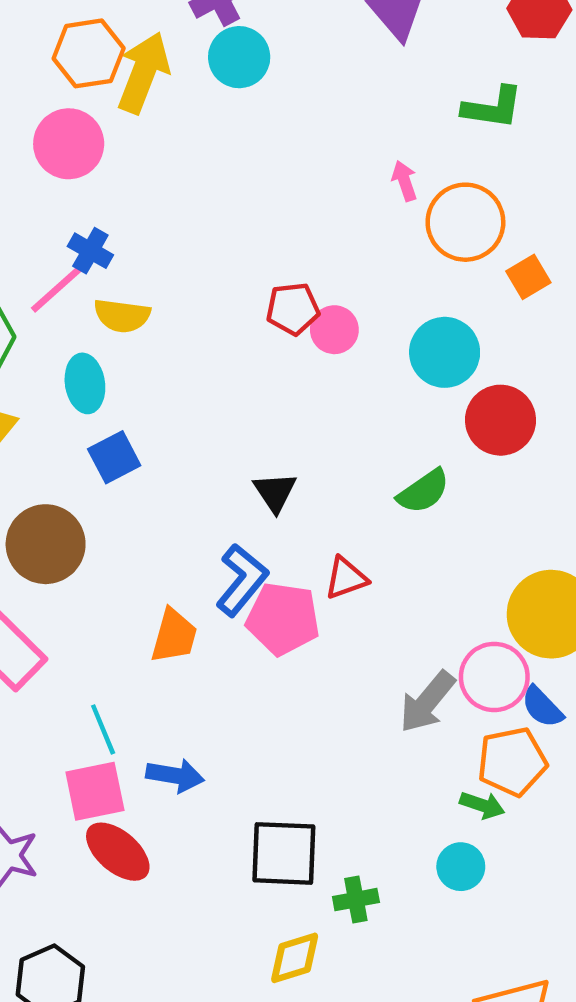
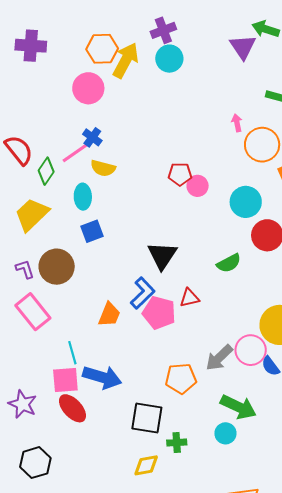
black triangle: (275, 492) -> (162, 256), size x1.5
orange pentagon: (512, 762) -> (181, 378), moved
blue arrow: (175, 775) -> (102, 377), size x1.5
green arrow: (482, 805) -> (238, 407), size x1.8

